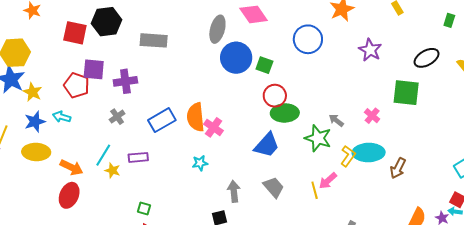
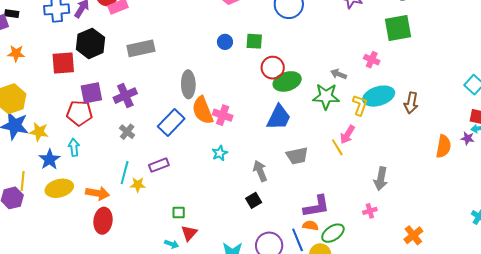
gray ellipse: (217, 29) -> (188, 84), moved
blue circle: (236, 58) -> (225, 42), size x0.5
cyan arrow: (62, 117) -> (74, 147), turned 84
gray trapezoid: (274, 187) -> (297, 156), turned 135

